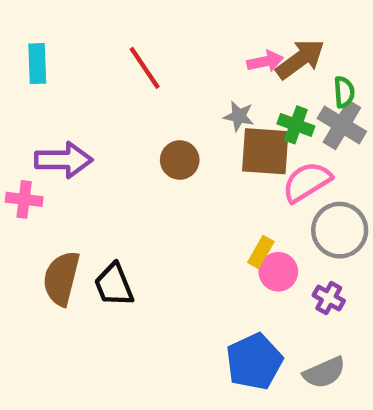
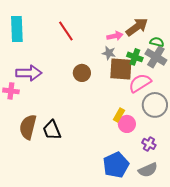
pink arrow: (265, 61) -> (115, 36), moved
cyan rectangle: (37, 64) -> (17, 29), size x1.4
green semicircle: (344, 92) -> (157, 42), turned -72
purple cross: (329, 298) -> (149, 144), moved

